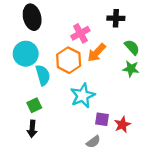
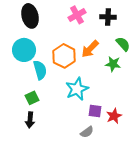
pink cross: (80, 33) -> (77, 15), moved
green star: (131, 69) -> (113, 64), moved

